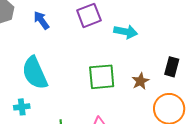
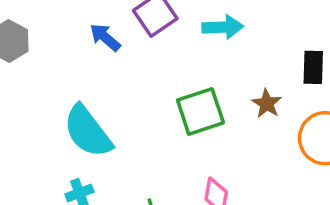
blue arrow: (41, 20) -> (105, 37), moved

